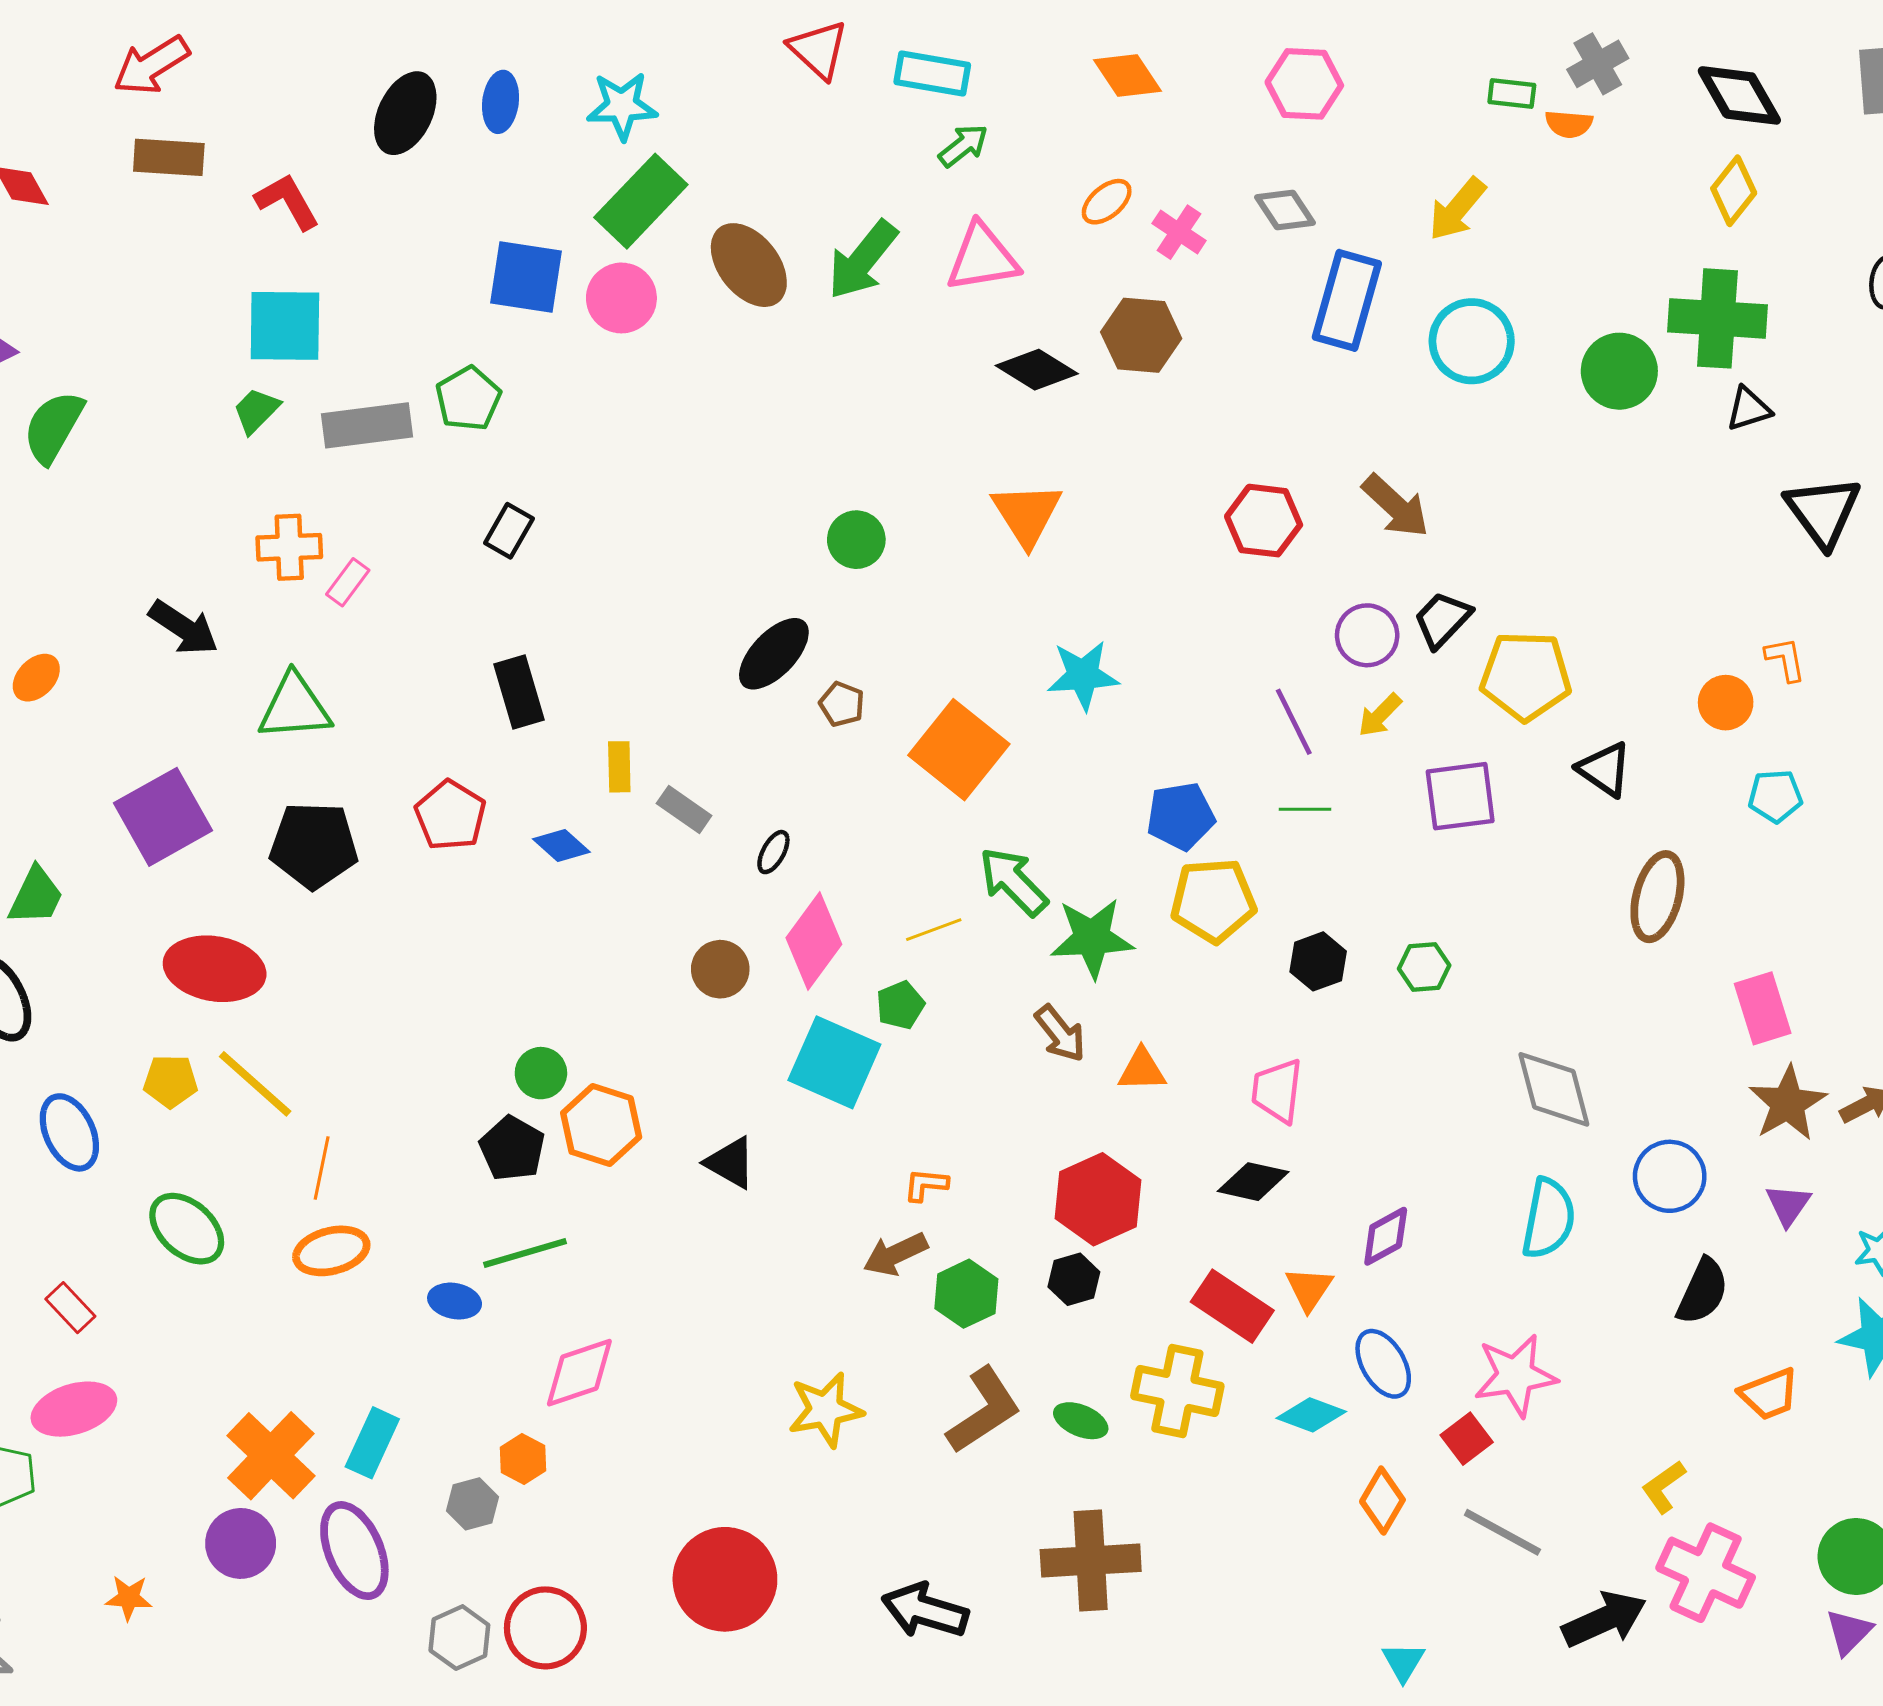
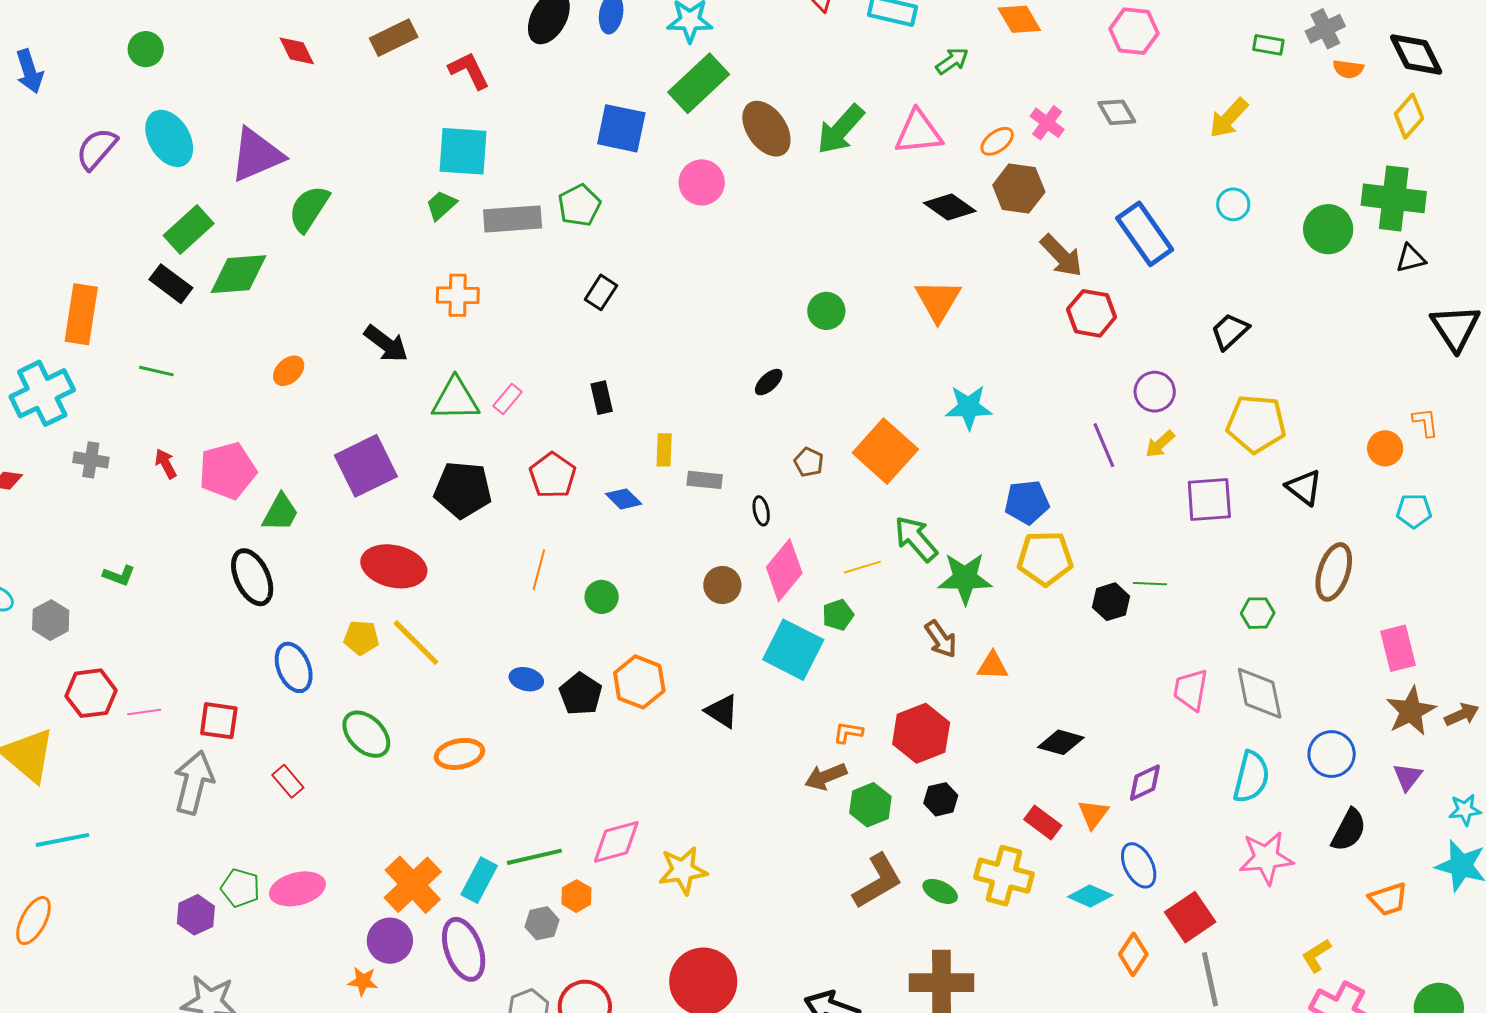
orange semicircle: (1569, 124) -> (1348, 69), moved
green arrow: (963, 146) -> (952, 61), moved
brown rectangle: (169, 157) -> (394, 38), turned -33
orange ellipse: (1107, 202) -> (997, 141), moved
pink circle: (621, 298) -> (702, 182), moved
blue rectangle: (1347, 300) -> (1145, 234), moved, turned -54
cyan circle: (1472, 341) -> (1233, 204), size x0.6
brown arrow: (1396, 506) -> (1061, 256), moved
pink rectangle: (348, 582) -> (507, 399), moved
black trapezoid: (1442, 620) -> (1230, 331), moved
black ellipse: (774, 654) -> (769, 382), size x0.6
black rectangle: (519, 692) -> (602, 398), size x0.7
brown pentagon: (842, 704) -> (809, 462), moved
gray rectangle: (684, 809) -> (705, 480), turned -32
green line: (1305, 809) -> (1150, 584), moved
black ellipse: (773, 852) -> (761, 511), turned -44
green hexagon: (1424, 967) -> (1258, 613), moved
green circle: (541, 1073) -> (602, 597), moved
pink trapezoid: (1277, 1091) -> (1191, 690), moved
orange line: (322, 1168) -> (539, 570), moved
red hexagon: (1098, 1199) -> (921, 733), moved
green line: (525, 1253) -> (534, 857), moved
blue ellipse: (455, 1301) -> (526, 679), moved
red rectangle: (1232, 1306) -> (1043, 823), size x0.7
pink star: (1515, 1375) -> (1266, 858), moved
pink ellipse: (74, 1409) -> (297, 889), moved
yellow star: (826, 1410) -> (683, 870), moved
red square: (1467, 1439) -> (1190, 917), size x1.5
gray line: (1502, 1532) -> (1210, 979), turned 46
orange star: (129, 1598) -> (363, 981), moved

